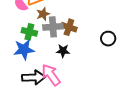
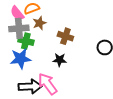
gray cross: (53, 27) -> (19, 28), moved

